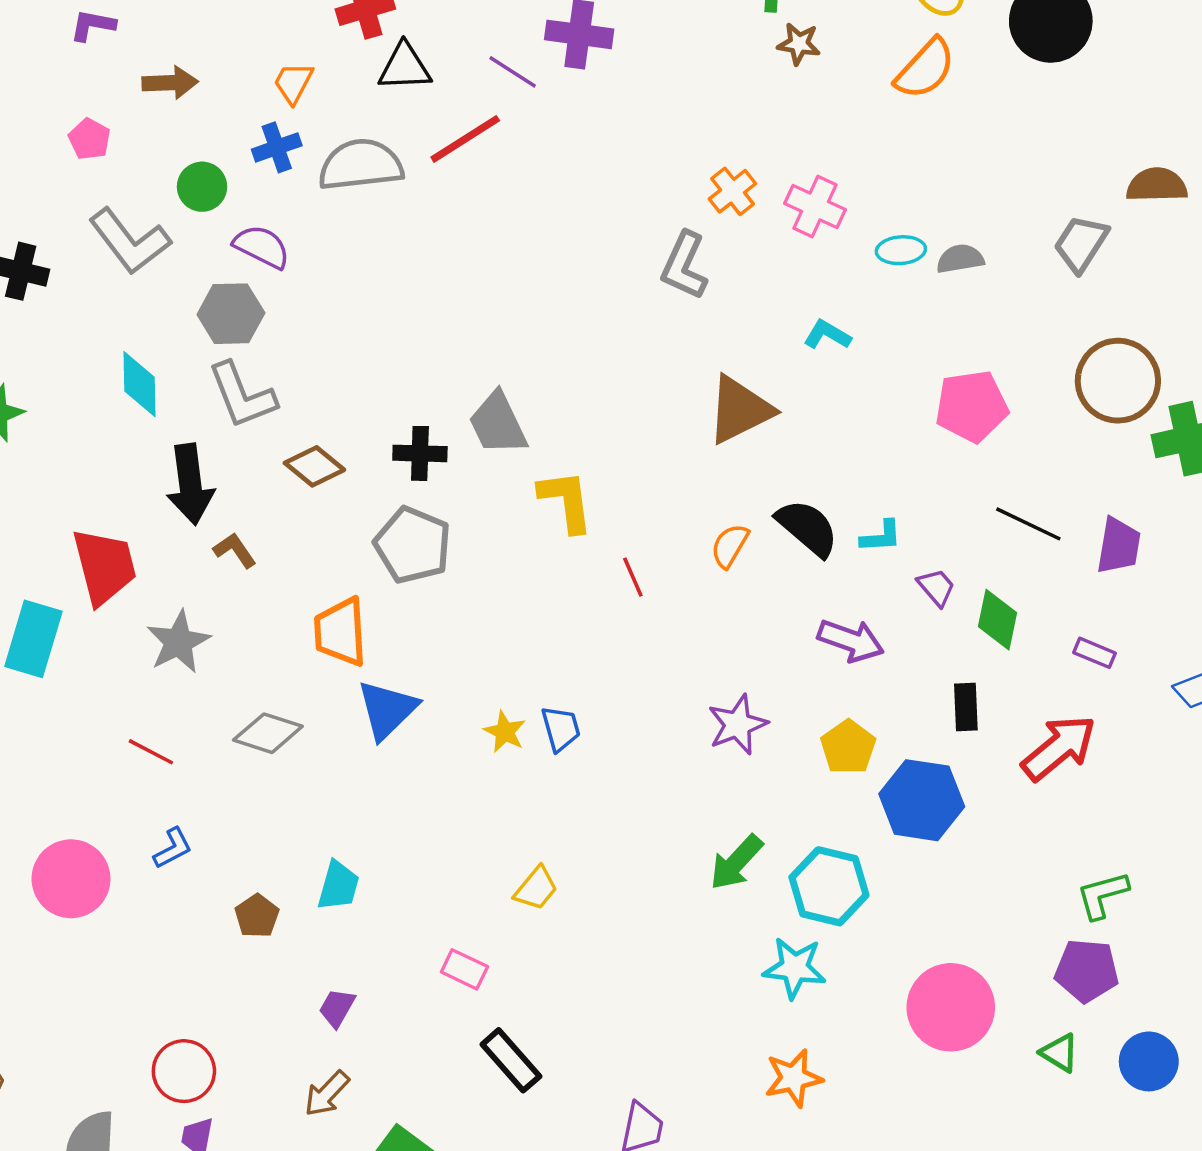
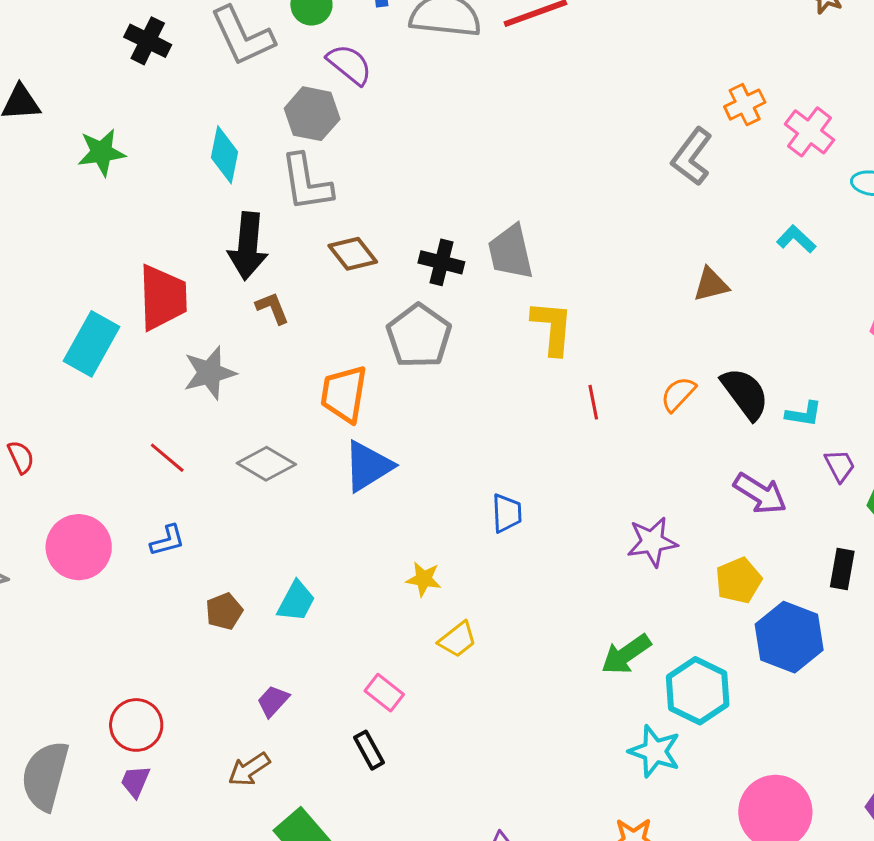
brown triangle: (740, 410) -> (711, 285), size x0.6
yellow star: (505, 732) -> (424, 579), moved, turned -30
black rectangle: (511, 1060) -> (369, 750), moved, size x0.7

